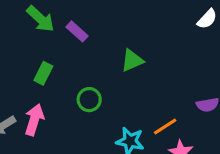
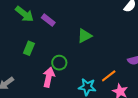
pink arrow: (34, 120) -> (49, 77), moved

